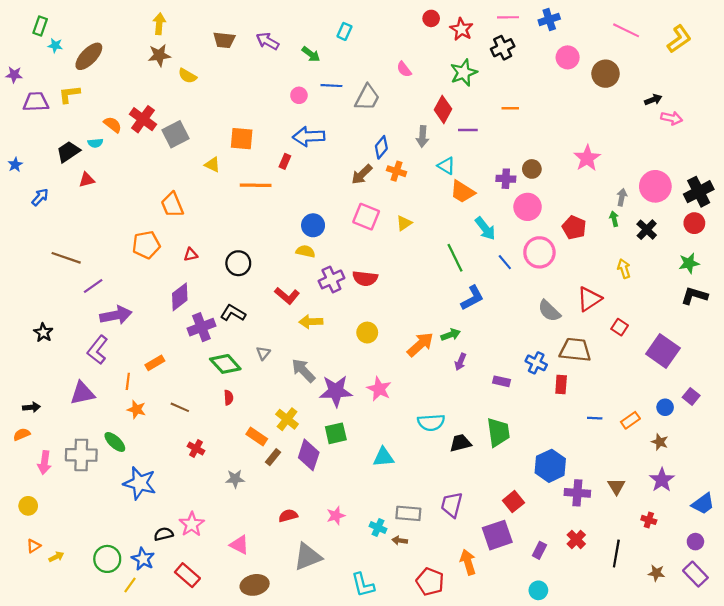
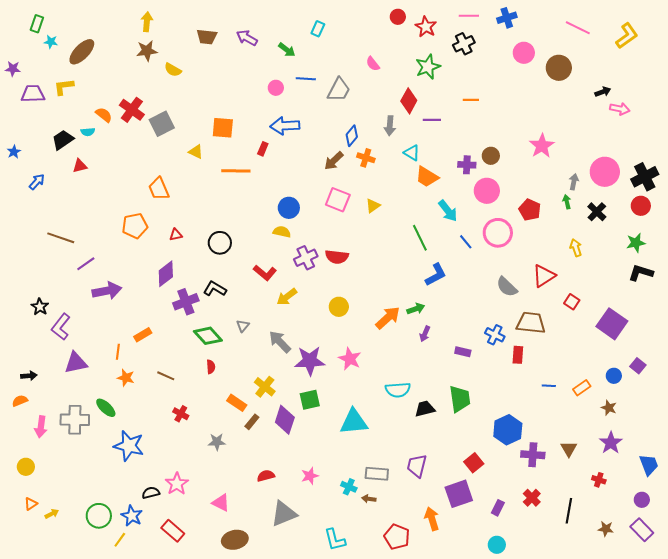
yellow arrow: (311, 322) -> (287, 297), turned -35
purple L-shape: (97, 350) -> (61, 327), moved
cyan triangle: (383, 457) -> (354, 422), size x1.4
blue trapezoid: (703, 504) -> (649, 465), turned -75

